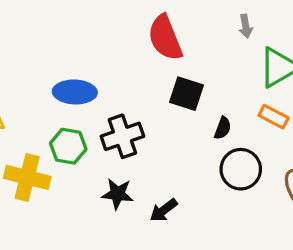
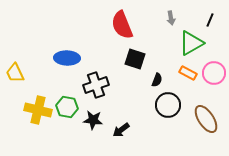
green hexagon: (68, 146) -> (67, 107), moved

